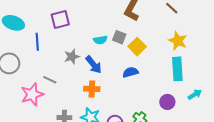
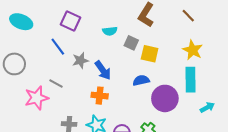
purple square: (60, 20) -> (71, 21), turned 36
cyan semicircle: (100, 40) -> (110, 31), moved
blue line: (37, 42) -> (58, 47), moved, turned -36
yellow square: (137, 47) -> (150, 54), turned -36
purple circle: (167, 102) -> (165, 98), moved, size x1.6

